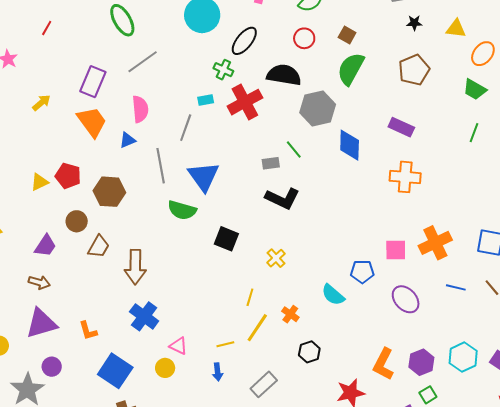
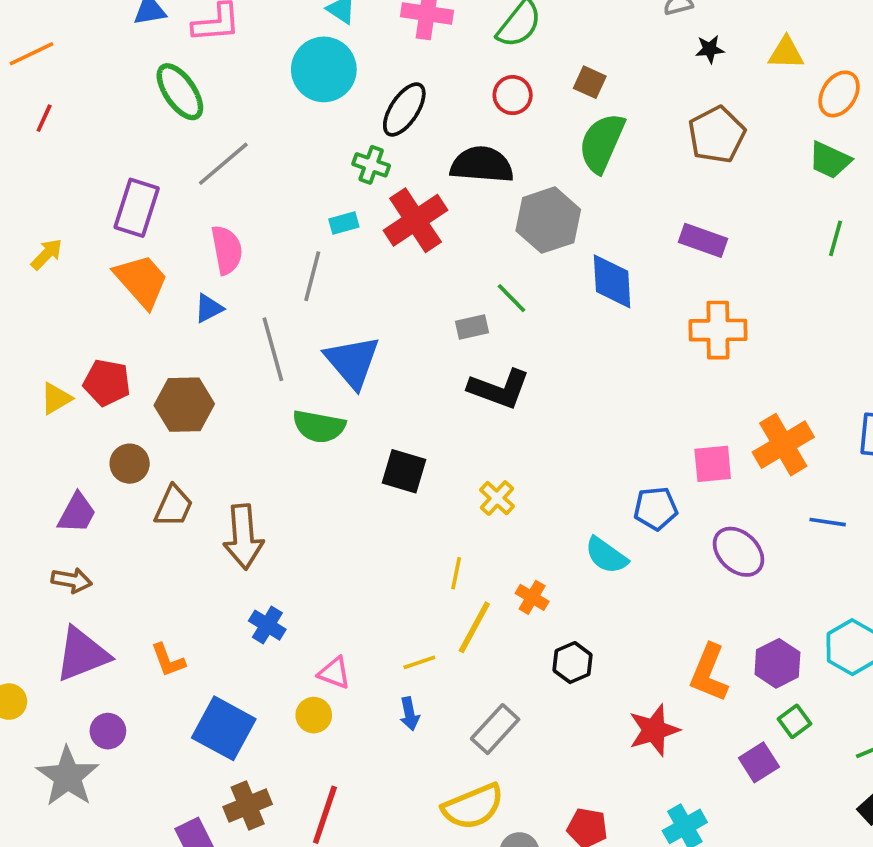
blue cross: (144, 316) -> (267, 625), size x0.7

